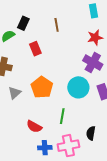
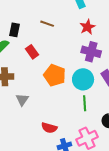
brown line: (57, 25) -> (47, 24), turned -48
orange pentagon: (42, 87) -> (55, 75), moved
green line: (62, 116) -> (85, 103), moved

